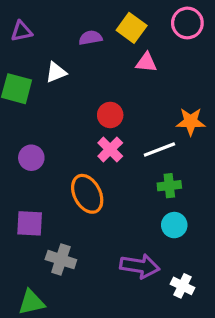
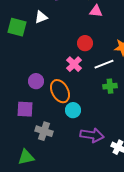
red circle: (110, 115) -> (85, 43), moved
purple circle: (31, 158) -> (36, 81), moved
cyan circle: (174, 225) -> (73, 110), moved

